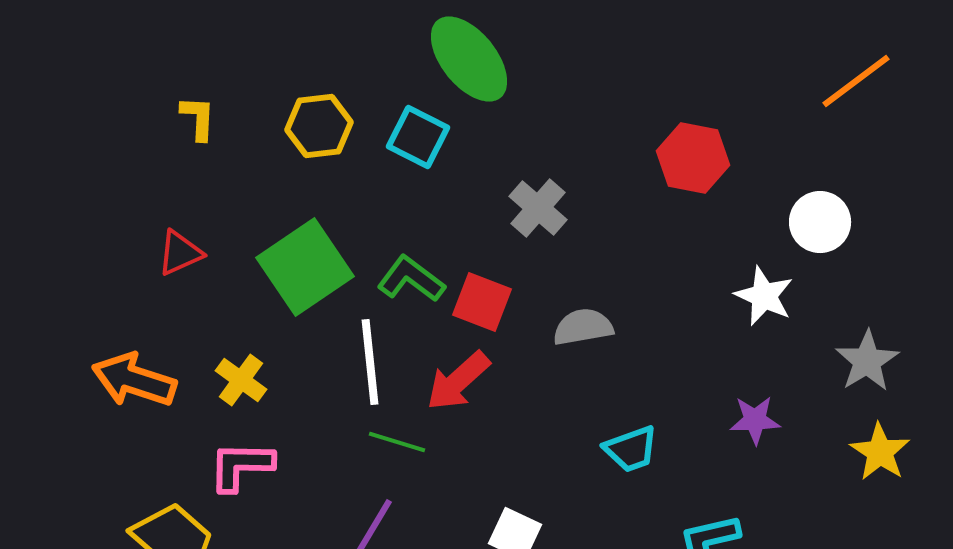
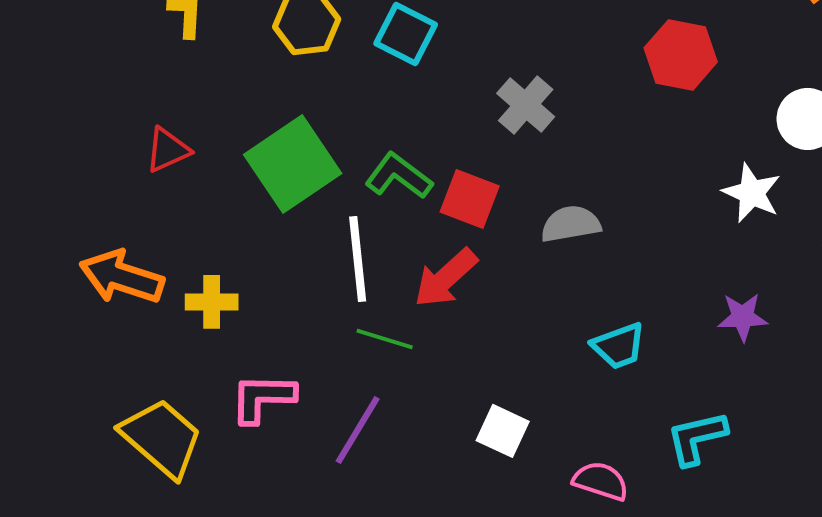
yellow cross: (241, 380) -> (212, 302), moved, turned -36
pink L-shape: (241, 466) -> (263, 398), moved

